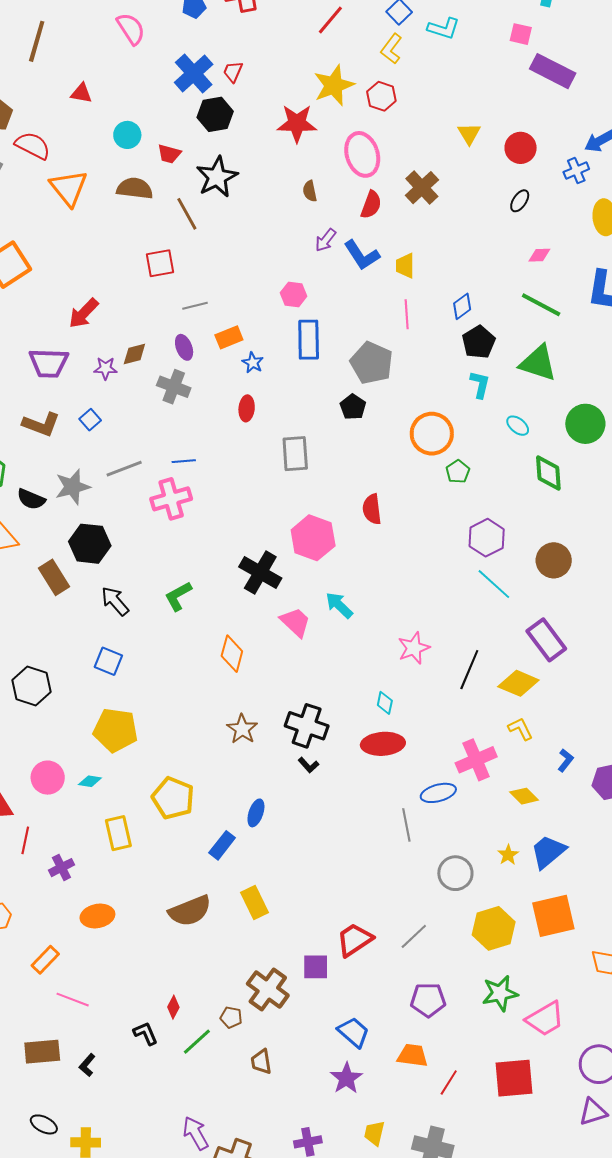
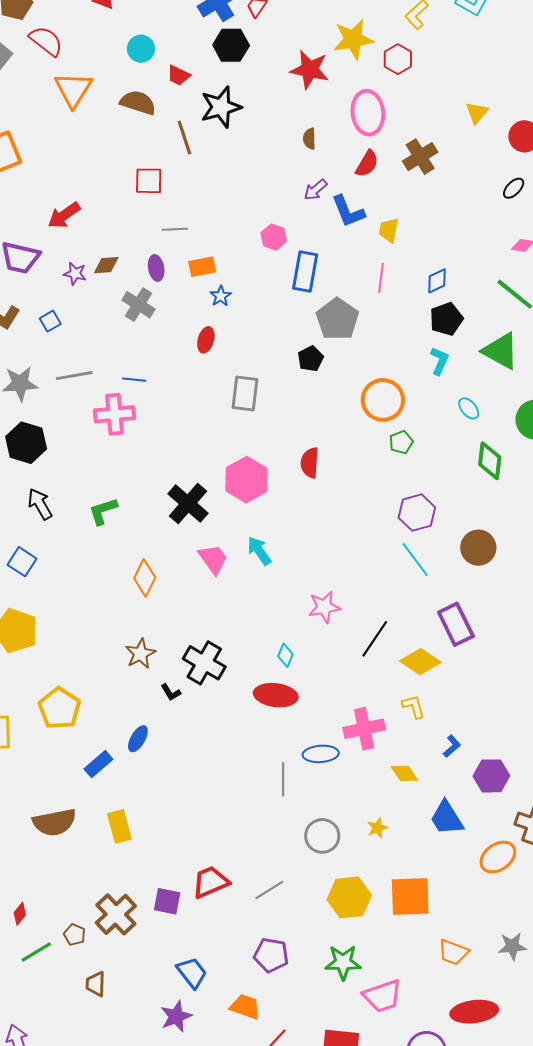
blue rectangle: (309, 340) -> (305, 272), moved
black L-shape: (308, 765) -> (171, 692), moved
blue trapezoid: (548, 852) -> (447, 818), moved, turned -93

